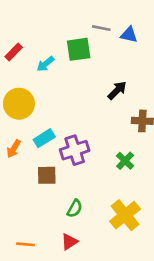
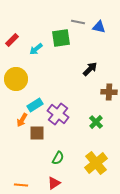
orange arrow: (14, 149) -> (22, 120), moved
purple cross: (75, 150) -> (58, 114), turned -35

